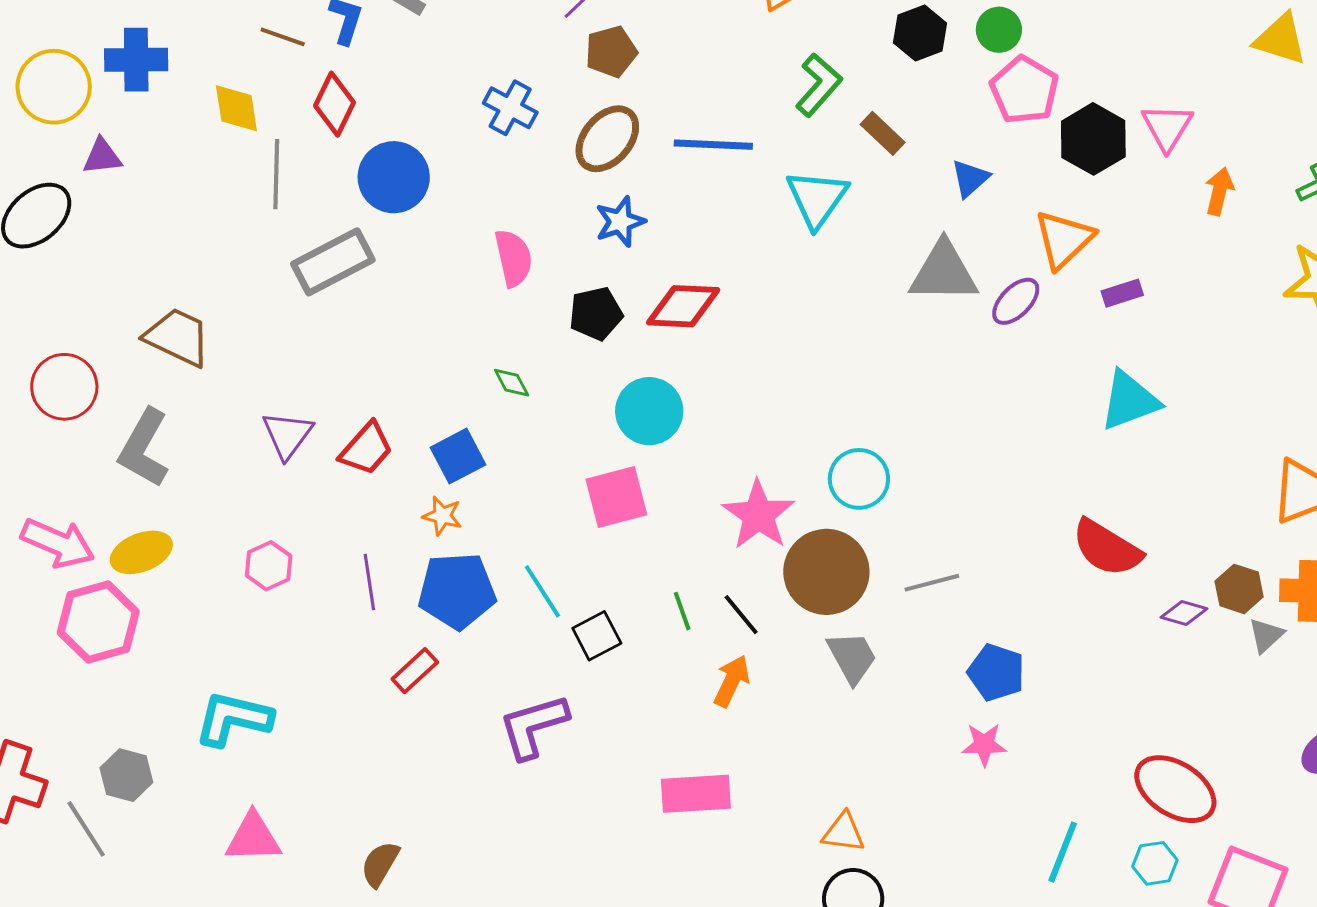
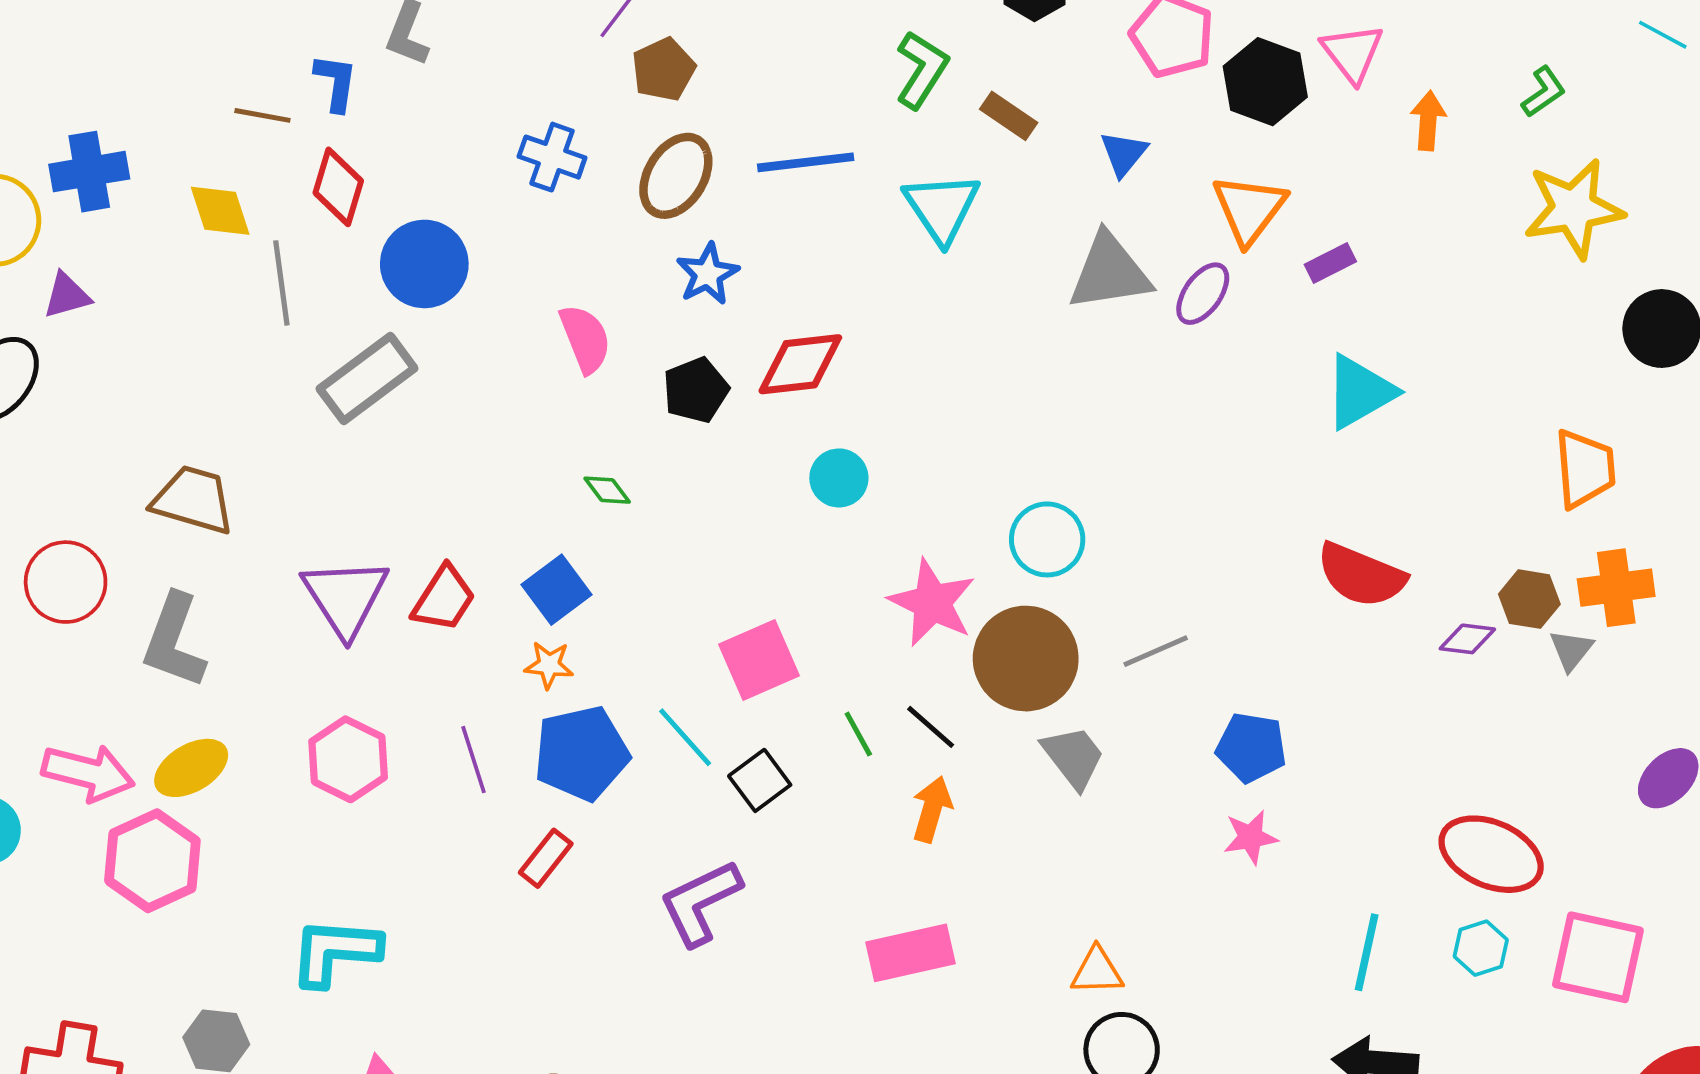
cyan circle: (649, 411) -> (839, 478), moved, size x0.7
purple triangle: (287, 435) -> (345, 597), size x1.4
pink square: (616, 497) -> (759, 660), moved
pink hexagon: (269, 566) -> (348, 759), size x1.4

